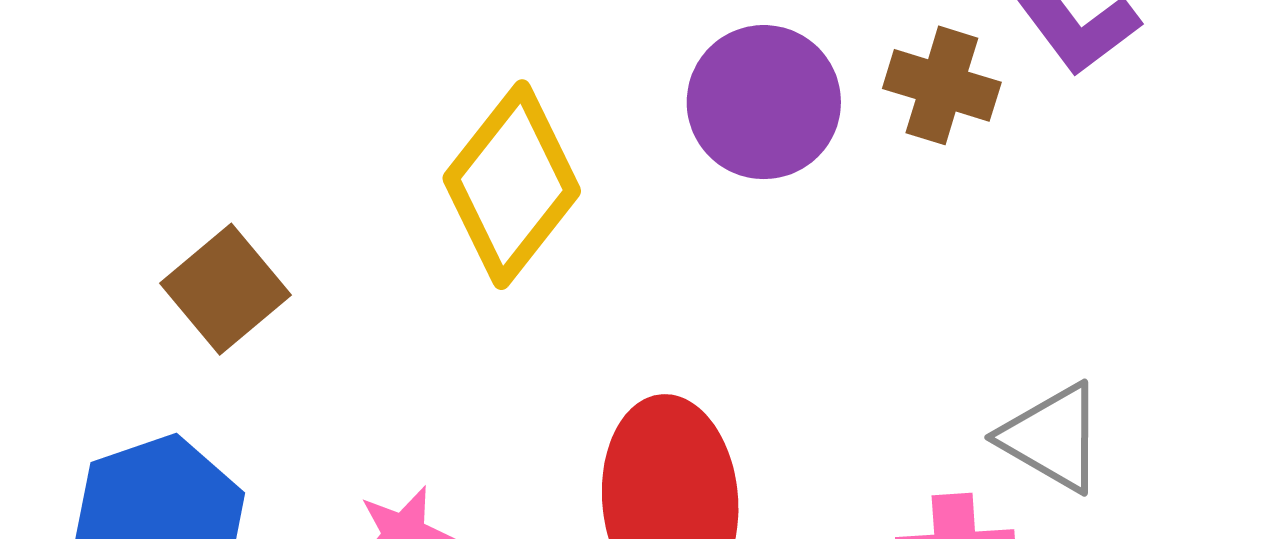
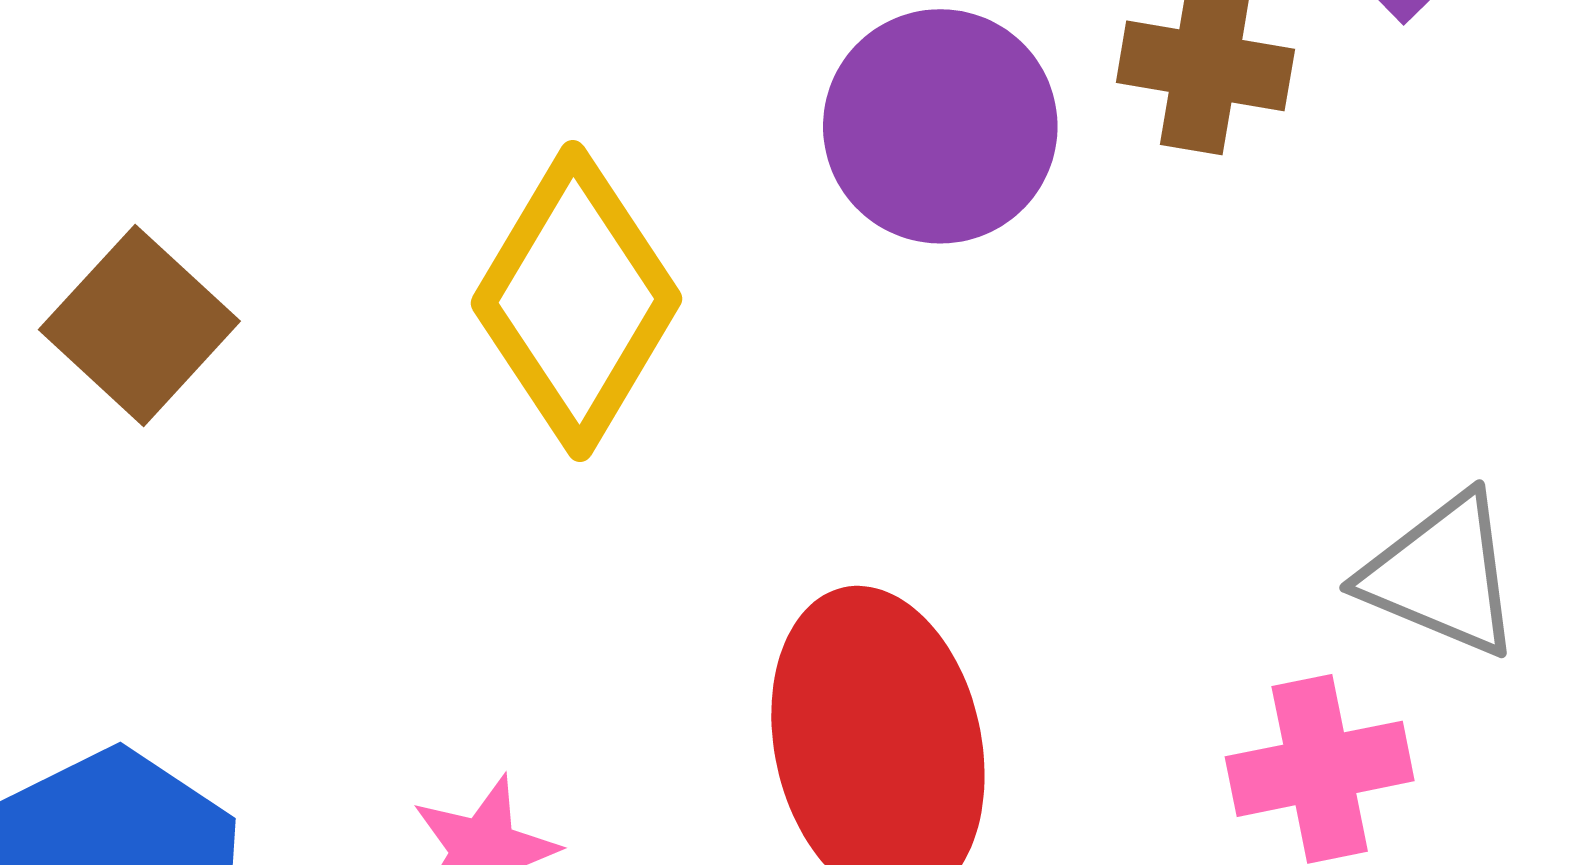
brown square: (225, 289) -> (139, 325), moved

